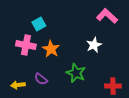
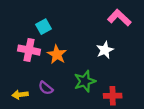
green star: (76, 73) -> (85, 81), turned 30
red cross: (113, 86) -> (113, 96), moved

